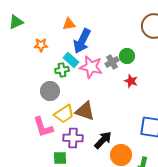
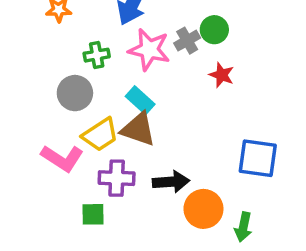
cyan rectangle: (71, 60) -> (140, 100), moved
pink L-shape: (43, 127) -> (62, 158), turned -40
black arrow: (103, 140) -> (171, 182), turned 42

